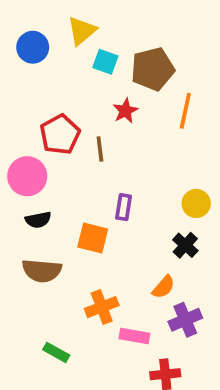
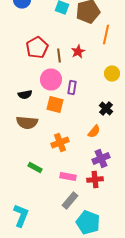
red star: (125, 111) -> (78, 52), moved
pink circle: (27, 176) -> (51, 80), moved
yellow circle: (196, 203) -> (112, 74), moved
purple cross: (185, 320) -> (101, 158), moved
pink rectangle: (134, 336) -> (68, 176), moved

